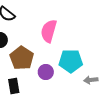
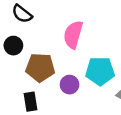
brown pentagon: (22, 58) -> (40, 67), turned -30

